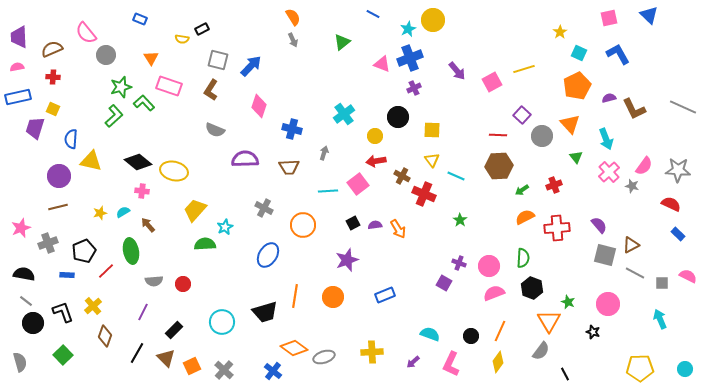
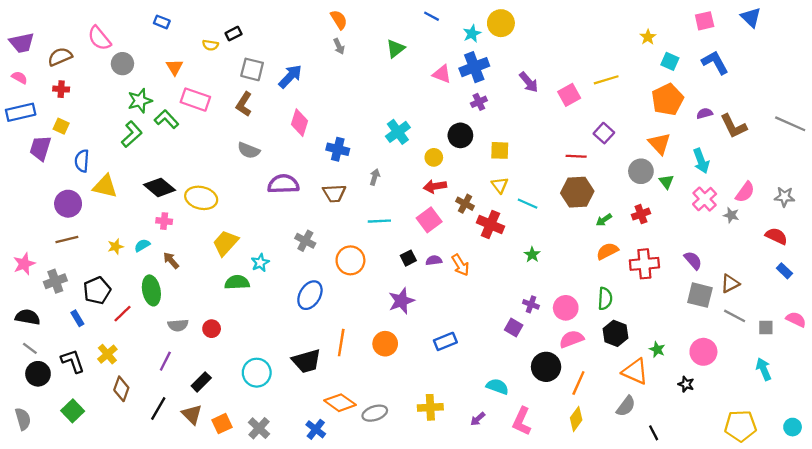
purple trapezoid: (19, 37) -> (22, 43), turned -100
pink semicircle: (17, 67) -> (19, 78), turned 40
gray circle: (542, 136) -> (641, 171), moved
gray star: (678, 170) -> (784, 197), size x0.7
pink square: (358, 184) -> (429, 220), moved
blue rectangle: (67, 275) -> (77, 318), turned 56
orange triangle: (549, 321) -> (635, 371), turned -35
black circle: (471, 336) -> (546, 367), moved, size x1.6

